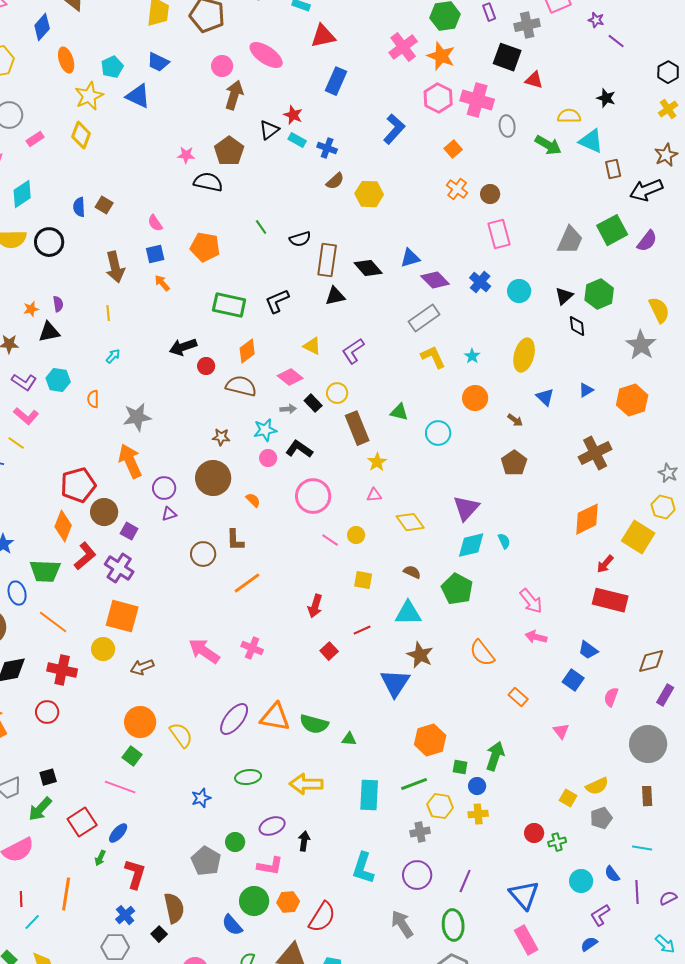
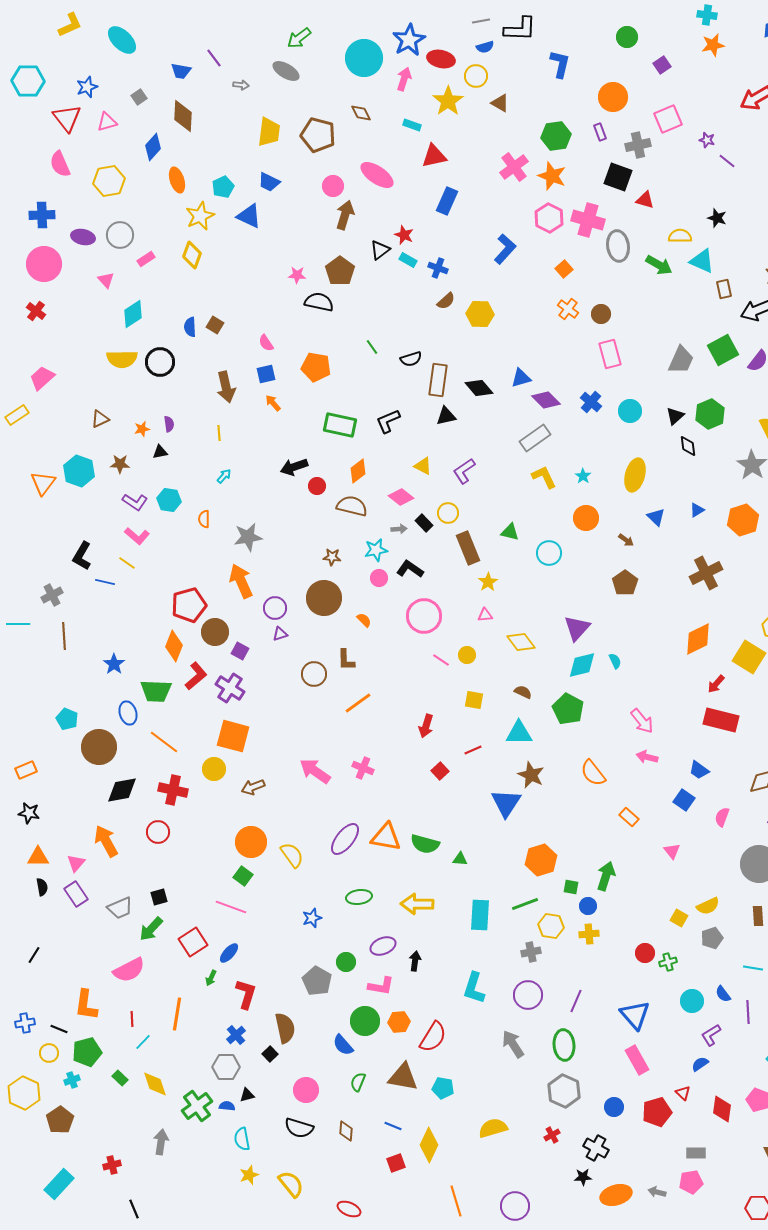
gray ellipse: (507, 126) -> (618, 246), size x1.4
black triangle: (49, 332) -> (160, 452), size x0.7

